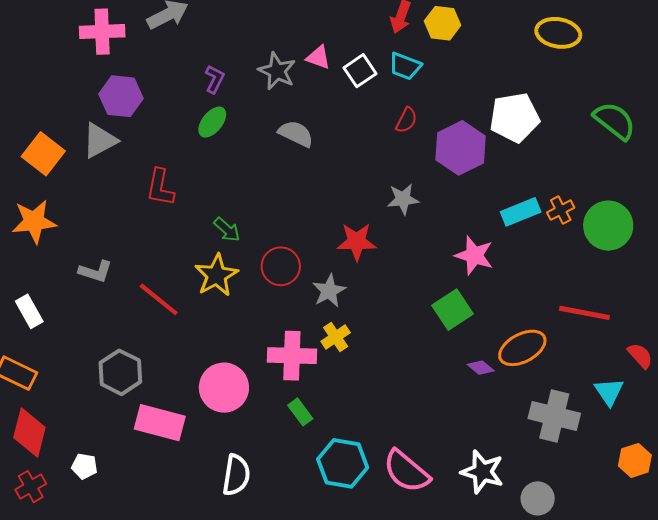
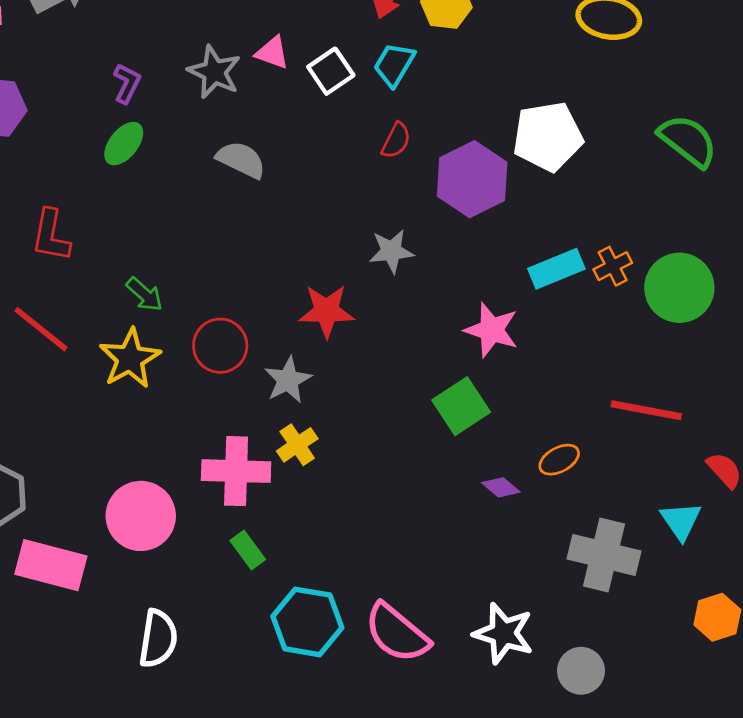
cyan trapezoid: (405, 66) -> (394, 65), turned 100
red line: (159, 299) -> (41, 329), moved
orange ellipse: (522, 348) -> (559, 460), size x0.6

